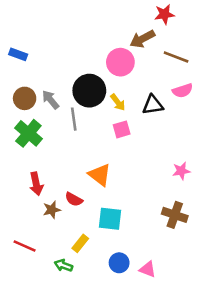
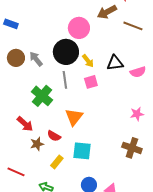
pink circle: (120, 62) -> (79, 28), moved
pink semicircle: (183, 91) -> (138, 72), moved
gray line: (74, 119) -> (65, 80), moved
green cross: (28, 133) -> (42, 96), moved
orange triangle: (100, 175) -> (74, 117), turned 30
red arrow: (36, 184) -> (25, 124), turned -36
yellow rectangle: (80, 243) -> (57, 162), moved

